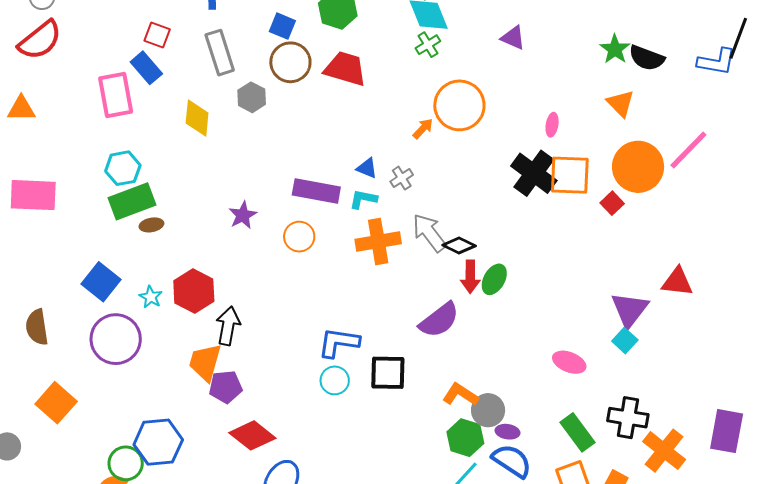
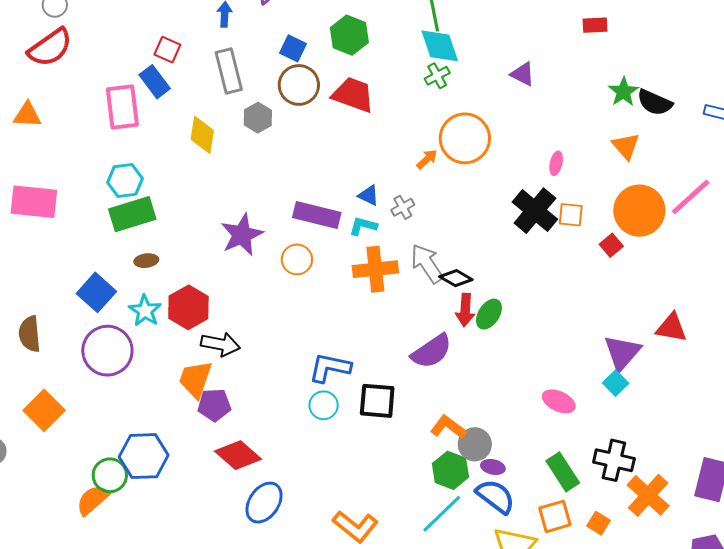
orange square: (570, 175) -> (571, 215), size x0.6
purple star: (243, 215) -> (242, 235), size x1.5
brown ellipse: (151, 225) -> (146, 261), moved
cyan star: (151, 297) -> (145, 311), size x1.4
black arrow: (228, 326) -> (220, 344), turned 87

